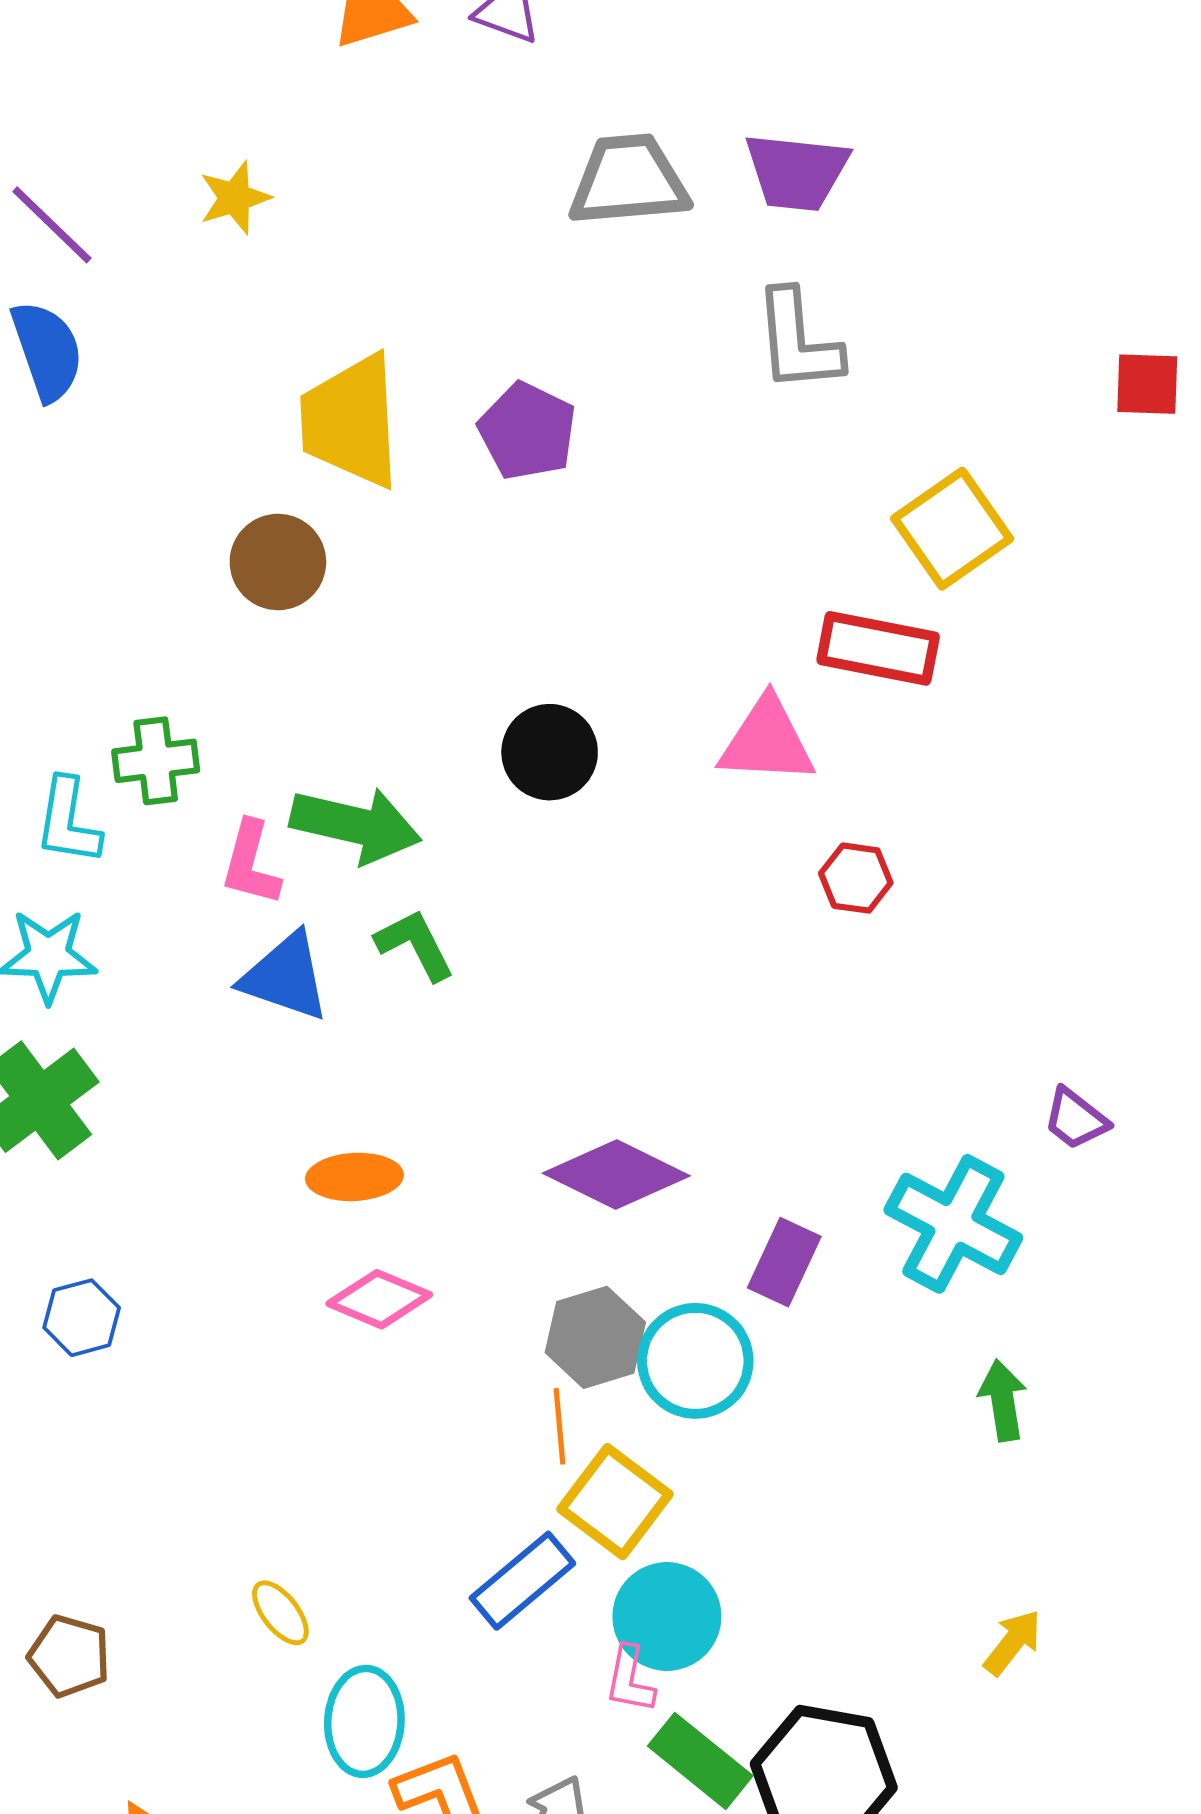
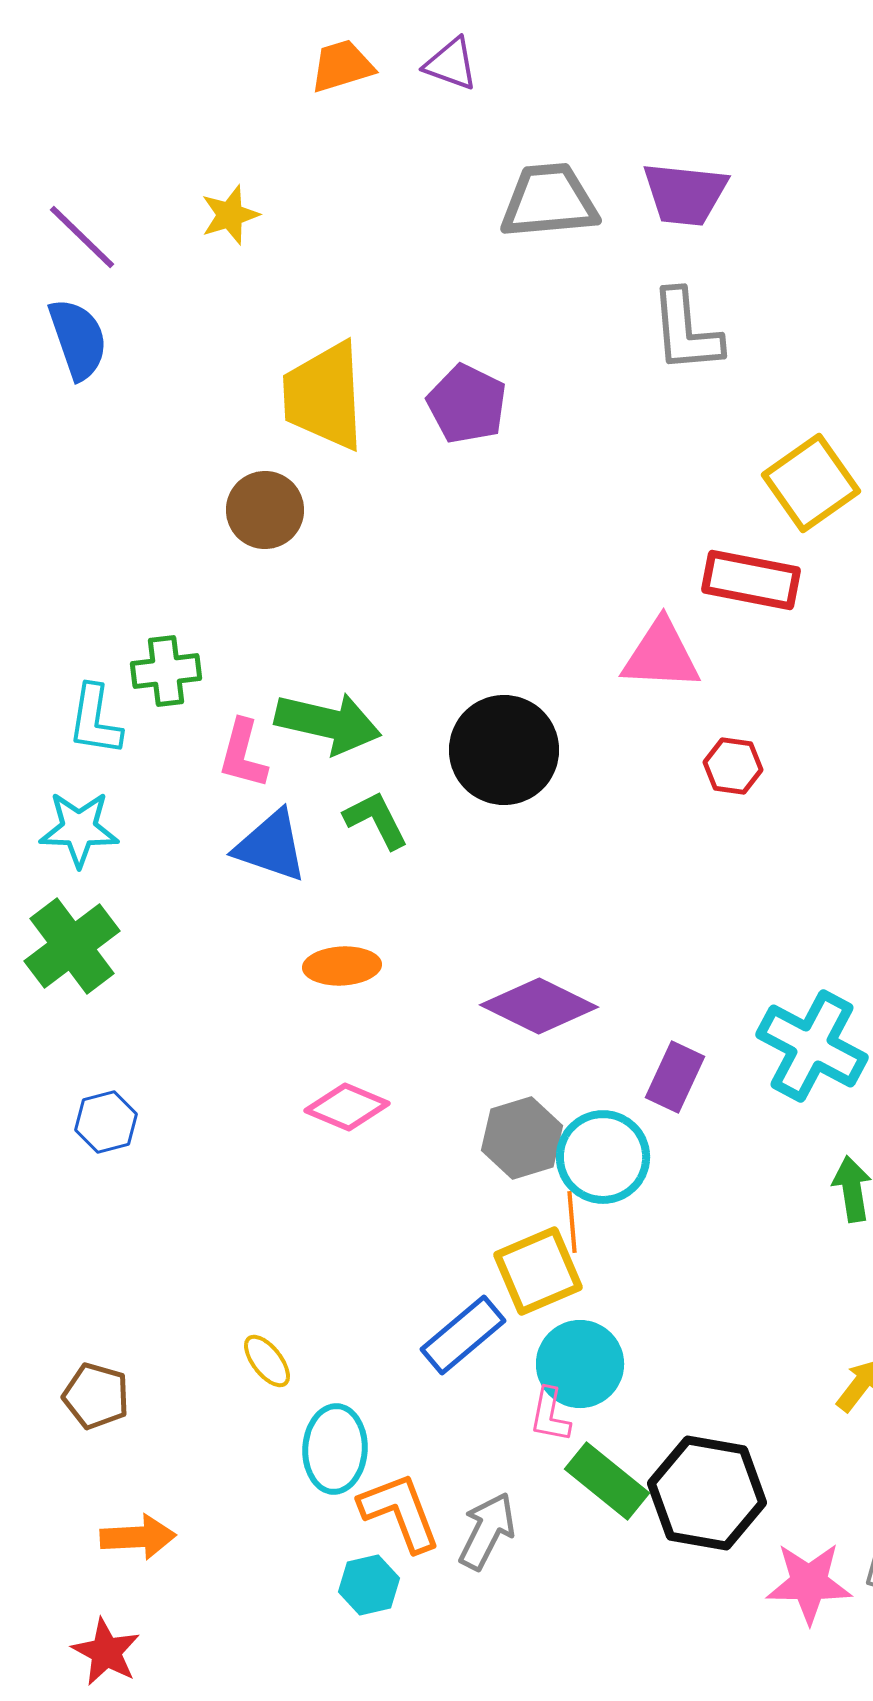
black circle: (550, 752) -> (504, 750), moved, size x1.4
orange ellipse: (354, 1177) -> (342, 966), moved
orange line: (559, 1426) -> (572, 1222), moved
yellow square: (615, 1502) -> (538, 1271), turned 30

